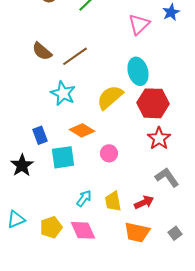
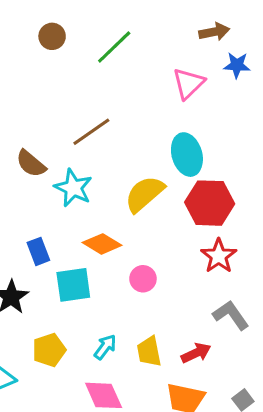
blue star: (171, 12) -> (237, 65), turned 30
brown semicircle: (42, 51) -> (31, 164), moved
yellow pentagon: (51, 227) -> (49, 350), moved

